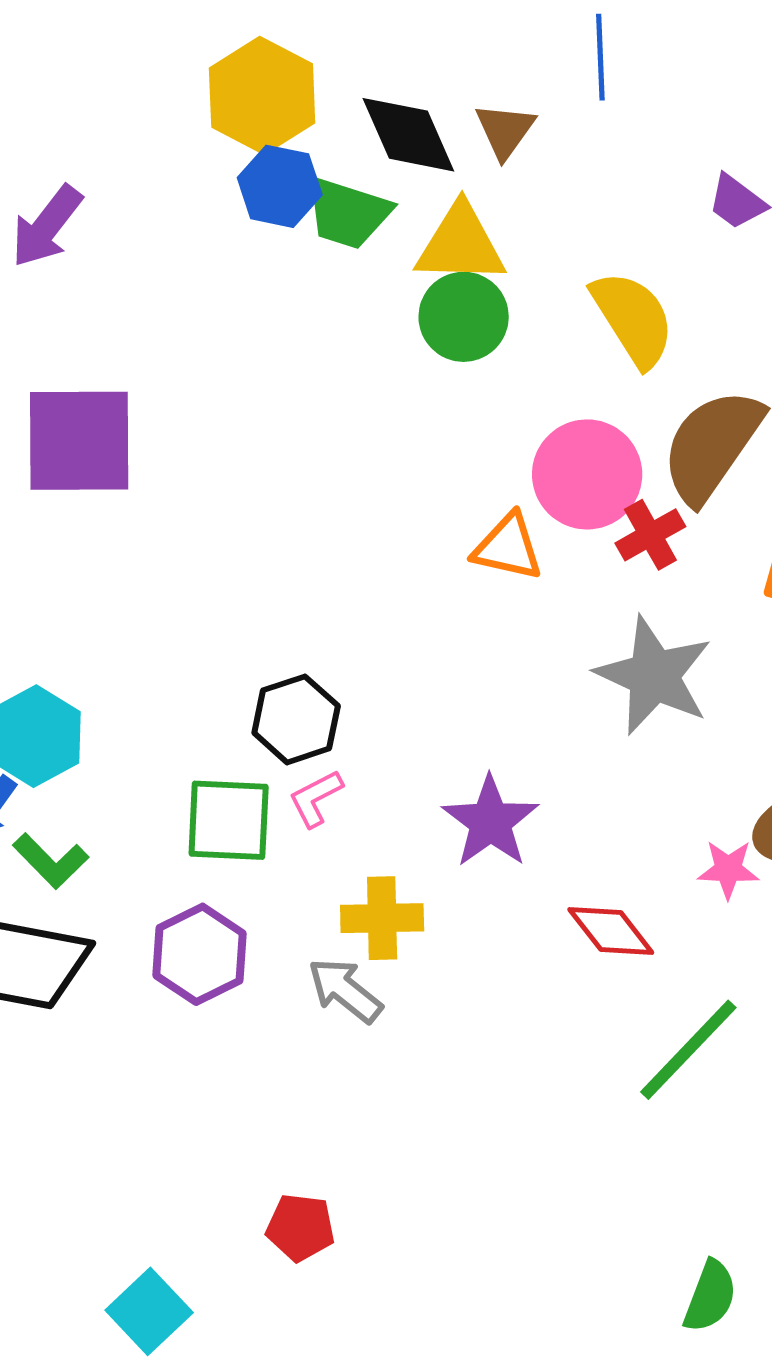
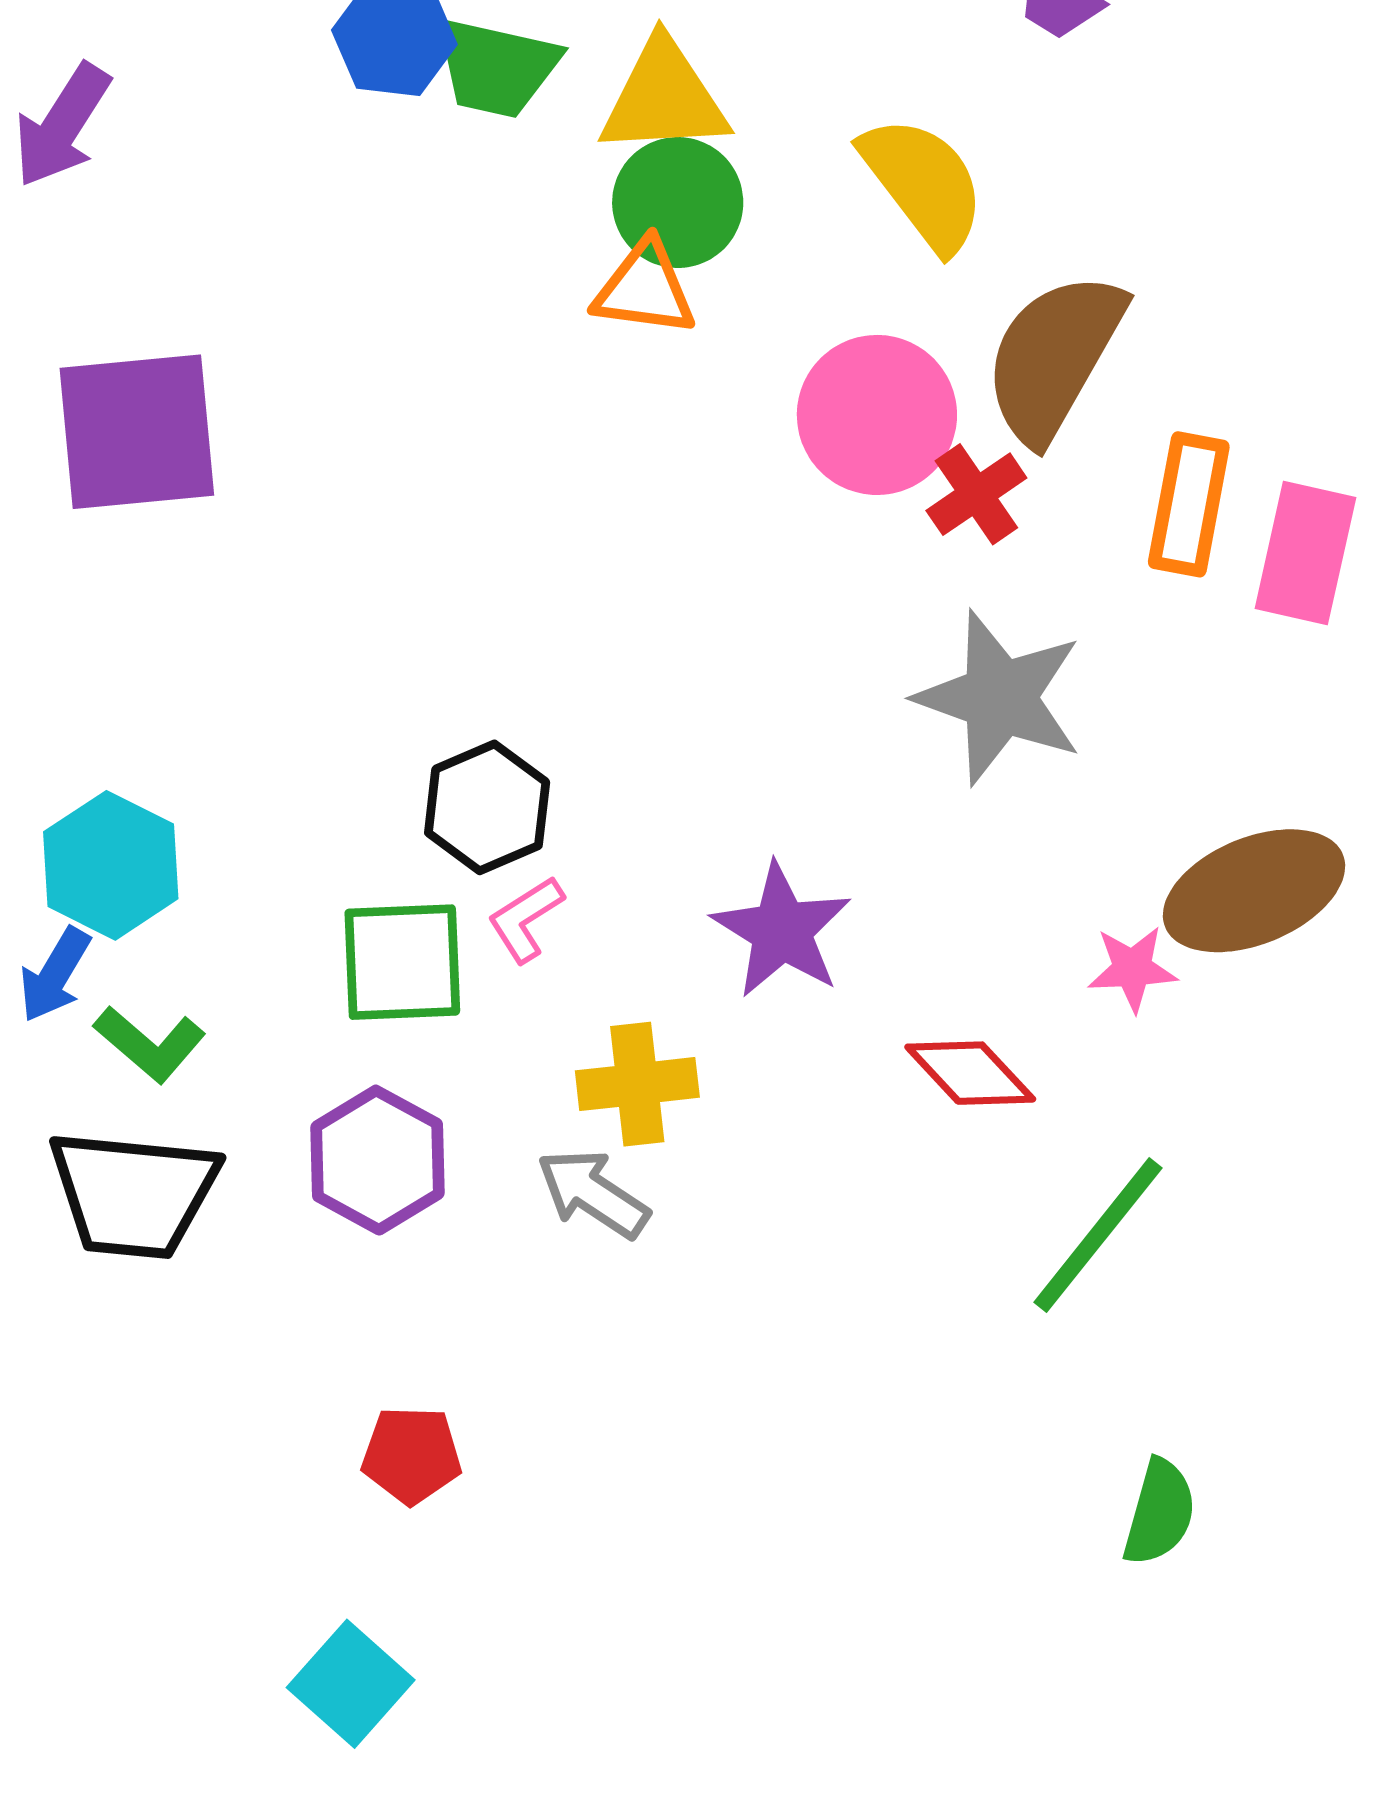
orange triangle: (508, 547) -> (645, 289), moved
red pentagon: (300, 1227) -> (412, 1455), moved
green semicircle: (710, 1296) -> (1159, 1512), moved

